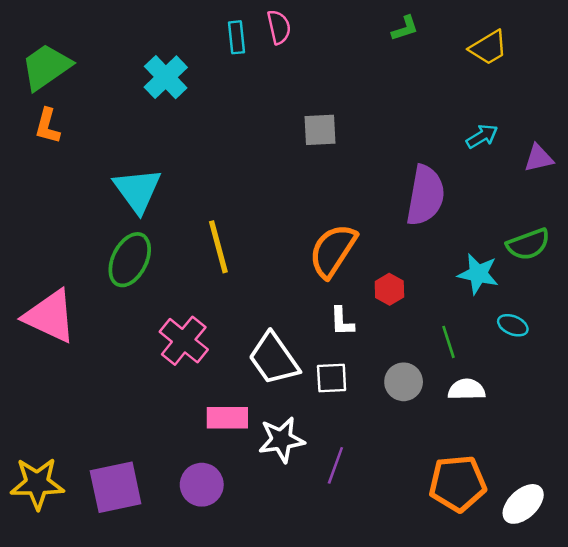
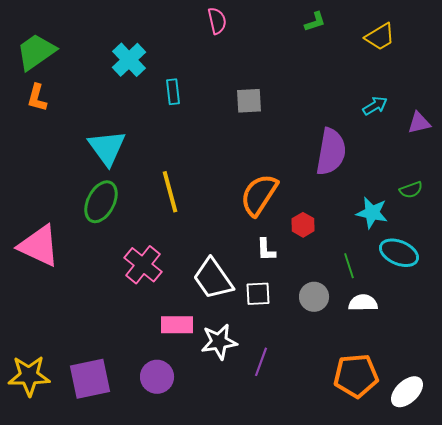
cyan rectangle: (236, 37) -> (173, 92), moved
green semicircle: (528, 244) -> (411, 190), size x0.7
cyan ellipse: (513, 325) -> (399, 253), size x1.6

